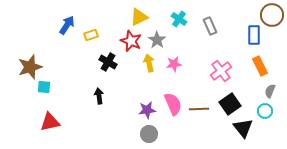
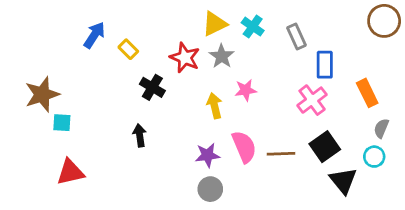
yellow triangle: (139, 17) -> (215, 24), moved
yellow rectangle: (91, 35) -> (128, 49), turned 64
blue rectangle: (254, 35) -> (325, 65), moved
yellow arrow: (149, 63) -> (215, 106), moved

